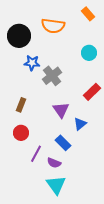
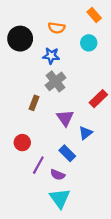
orange semicircle: (53, 26) -> (57, 28), size x0.7
cyan circle: (89, 53) -> (89, 43), moved
blue star: (32, 63) -> (51, 56), moved
brown rectangle: (21, 105) -> (34, 103), moved

